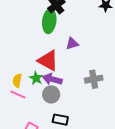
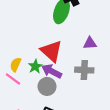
purple triangle: (72, 44) -> (90, 43), moved
gray cross: (94, 79) -> (84, 70), moved

